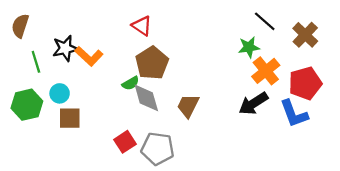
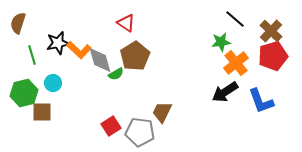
red pentagon: (305, 83) -> (273, 56), moved
gray diamond: (146, 98) -> (100, 60), moved
brown trapezoid: (188, 106) -> (162, 112), moved
brown square: (70, 118) -> (42, 112), moved

